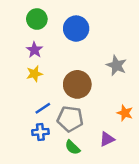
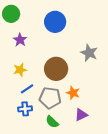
green circle: (37, 19) -> (11, 14), moved
yellow star: (34, 74) -> (20, 70), moved
orange star: (125, 113) -> (73, 93), moved

